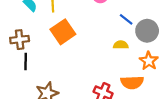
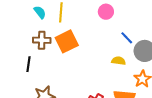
brown cross: (20, 40) -> (42, 40), moved

